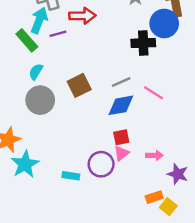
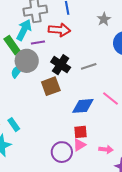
black cross: (143, 43) -> (61, 65), moved, turned 30
gray line: (121, 82) -> (89, 66), moved
gray circle: (40, 100) -> (27, 61), moved
cyan rectangle: (71, 176) -> (14, 125), moved, turned 40

